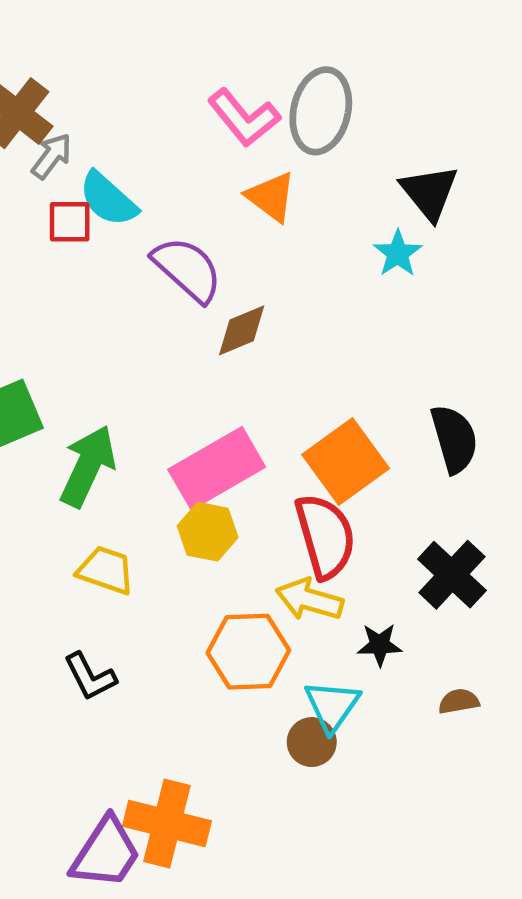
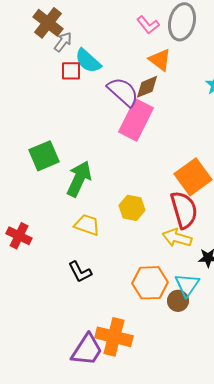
pink L-shape: (244, 118) -> (148, 25), size x0.7
brown diamond: (242, 330) -> (147, 87), moved
pink rectangle: (217, 468) -> (136, 120), moved, turned -33
orange hexagon: (248, 652) -> (150, 283), moved

